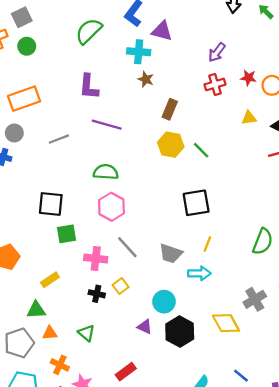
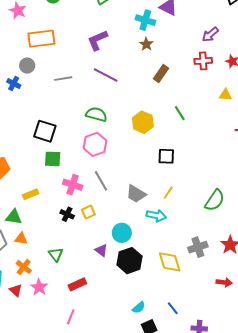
purple L-shape: (89, 87) -> (97, 40), turned 50
yellow hexagon: (171, 145) -> (143, 122), moved
black square: (196, 203) -> (166, 156), size x0.7
green triangle: (86, 333) -> (56, 255), moved

